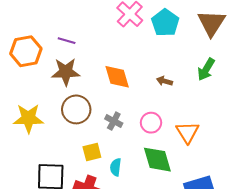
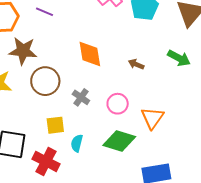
green arrow: (206, 69) -> (179, 58), turned -100
brown star: (66, 72) -> (23, 51), moved
green diamond: (157, 160) -> (119, 141), turned -64

